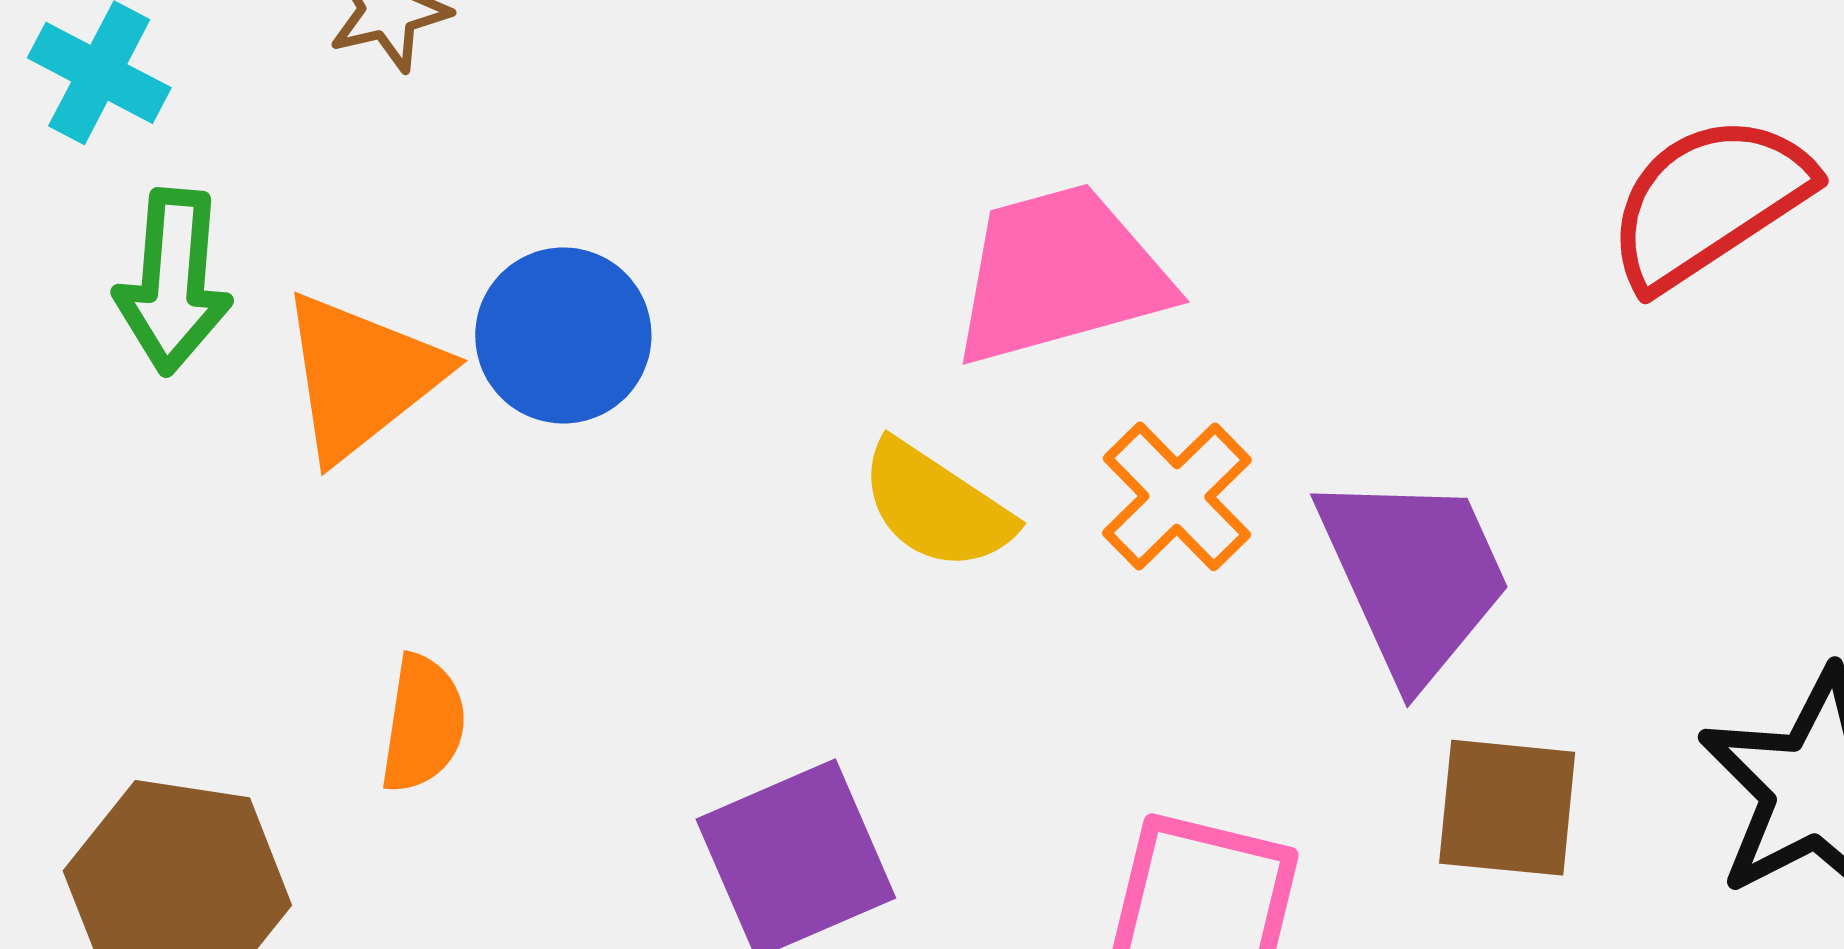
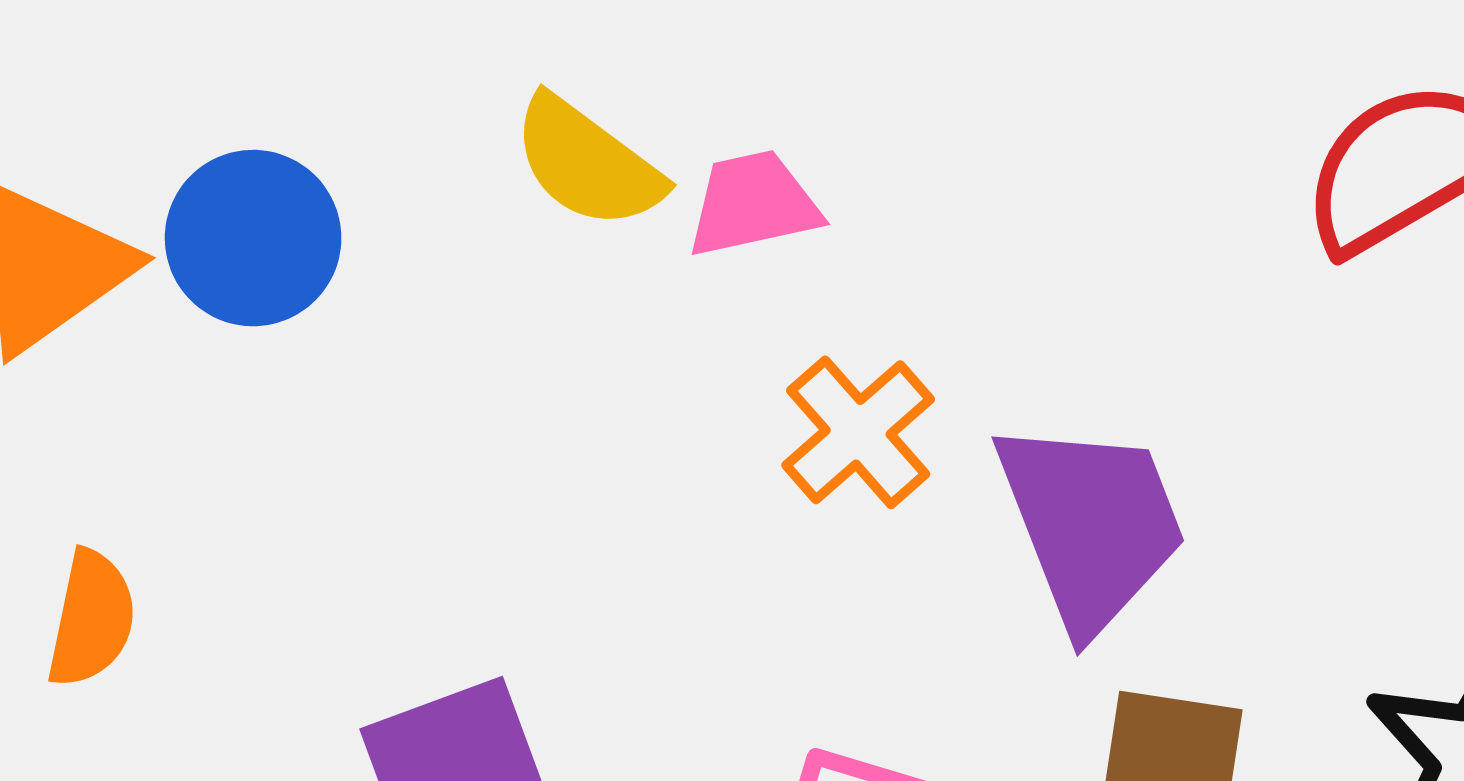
pink trapezoid: (1060, 275) -> (753, 204), size x0.6
yellow semicircle: (936, 506) -> (587, 163), moved

